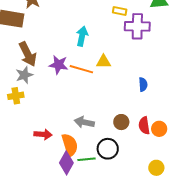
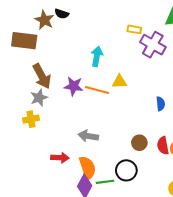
purple cross: (137, 26) -> (153, 45), turned 30
gray arrow: (84, 122) -> (88, 136), moved

